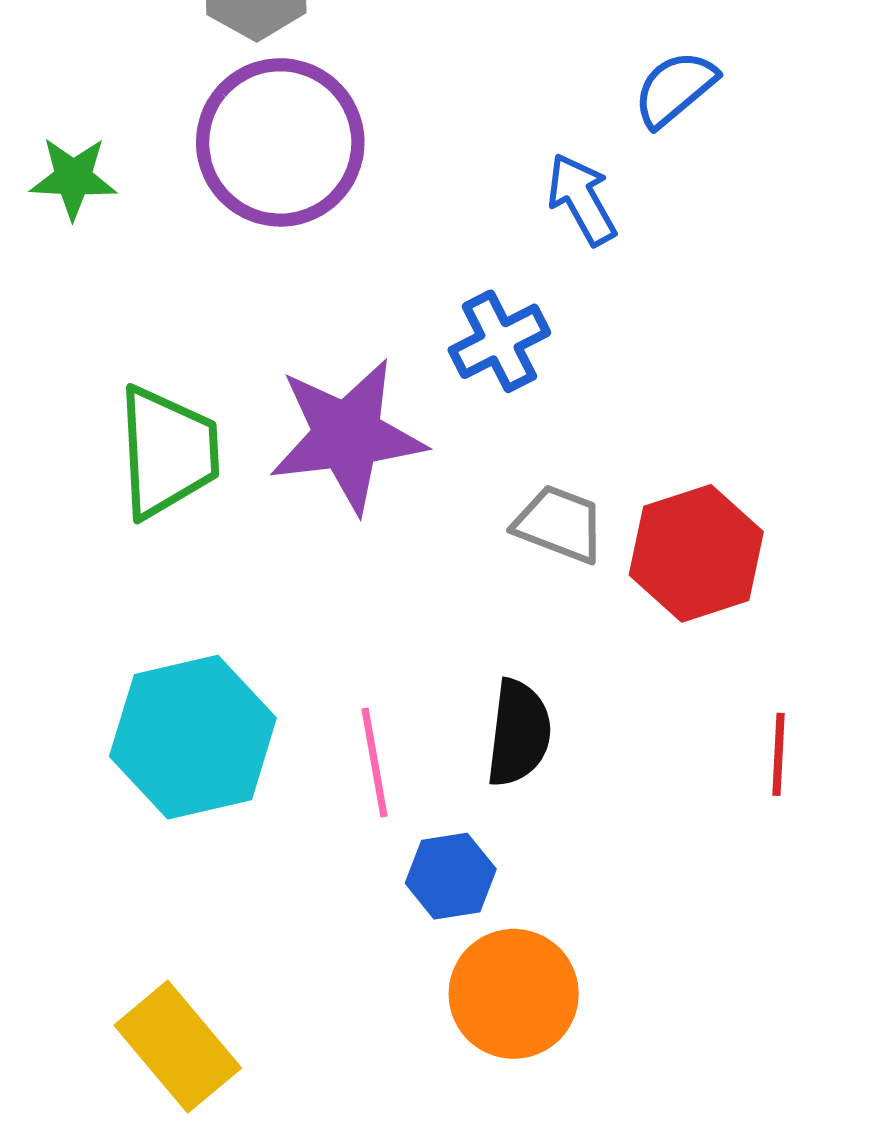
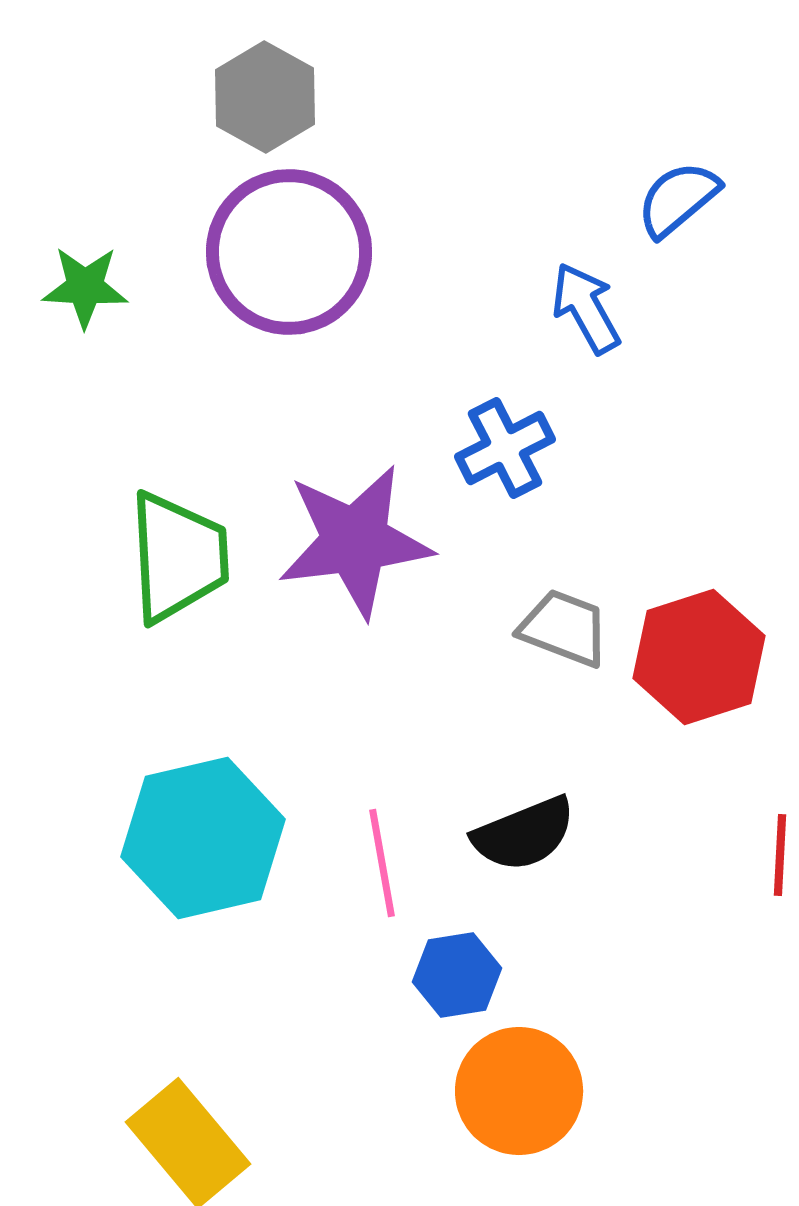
black semicircle: (519, 733) -> (524, 834), turned 61

